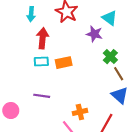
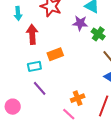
green cross: (110, 57) -> (98, 34), moved
cyan rectangle: (41, 62) -> (34, 66), moved
purple line: (42, 96) -> (40, 88), turned 49

